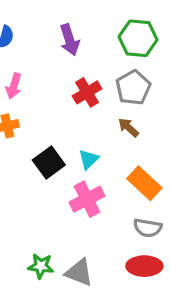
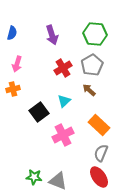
cyan triangle: (89, 159) -> (64, 101), moved
gray semicircle: (148, 228) -> (101, 153), turned 102
red ellipse: (144, 266) -> (99, 177), turned 55

